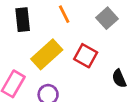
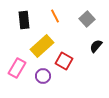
red square: (86, 56) -> (64, 61), moved
black semicircle: (119, 78) -> (96, 46), moved, turned 64

